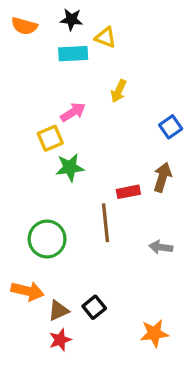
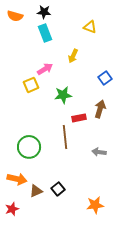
yellow triangle: (106, 37) -> (90, 27), moved
cyan rectangle: (73, 54) -> (45, 33), turned 72
green star: (70, 167) -> (63, 95), moved
red star: (60, 340) -> (12, 209), moved

